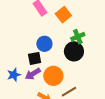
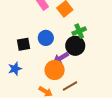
black square: (35, 58) -> (23, 44), moved
purple arrow: (33, 74) -> (61, 58), moved

